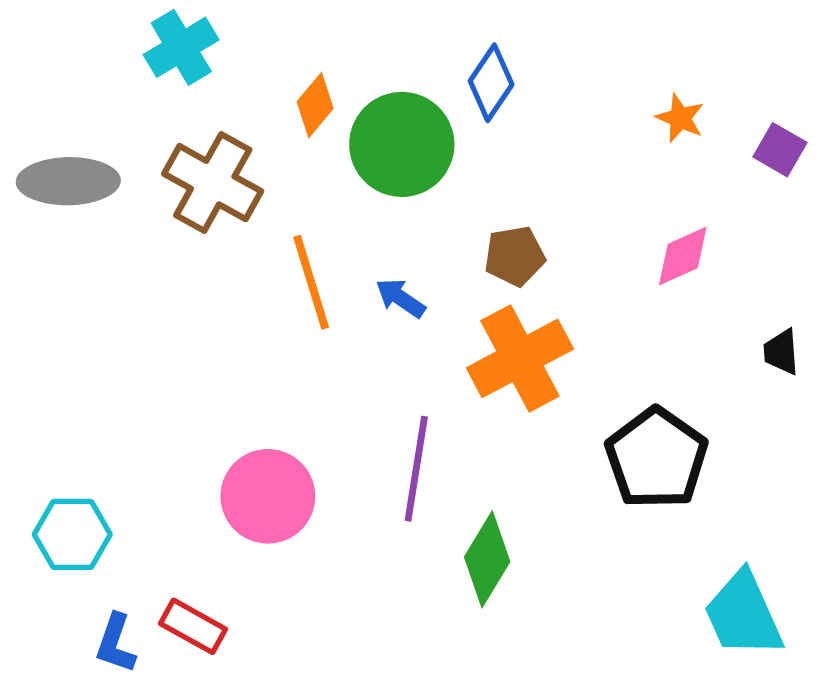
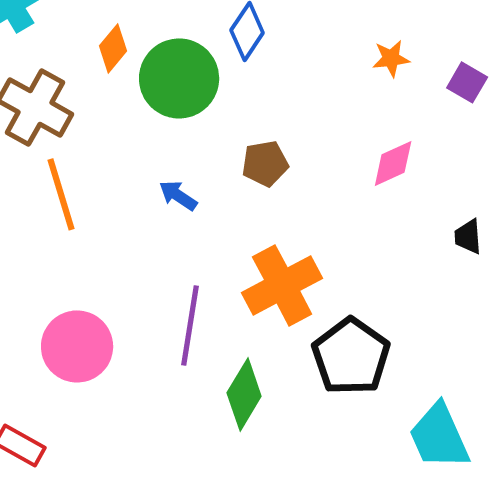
orange star: (680, 118) -> (391, 58), turned -30
orange line: (311, 282) -> (61, 194), moved
orange cross: (520, 358) -> (282, 285), moved
black pentagon: (657, 458) -> (351, 356), moved

